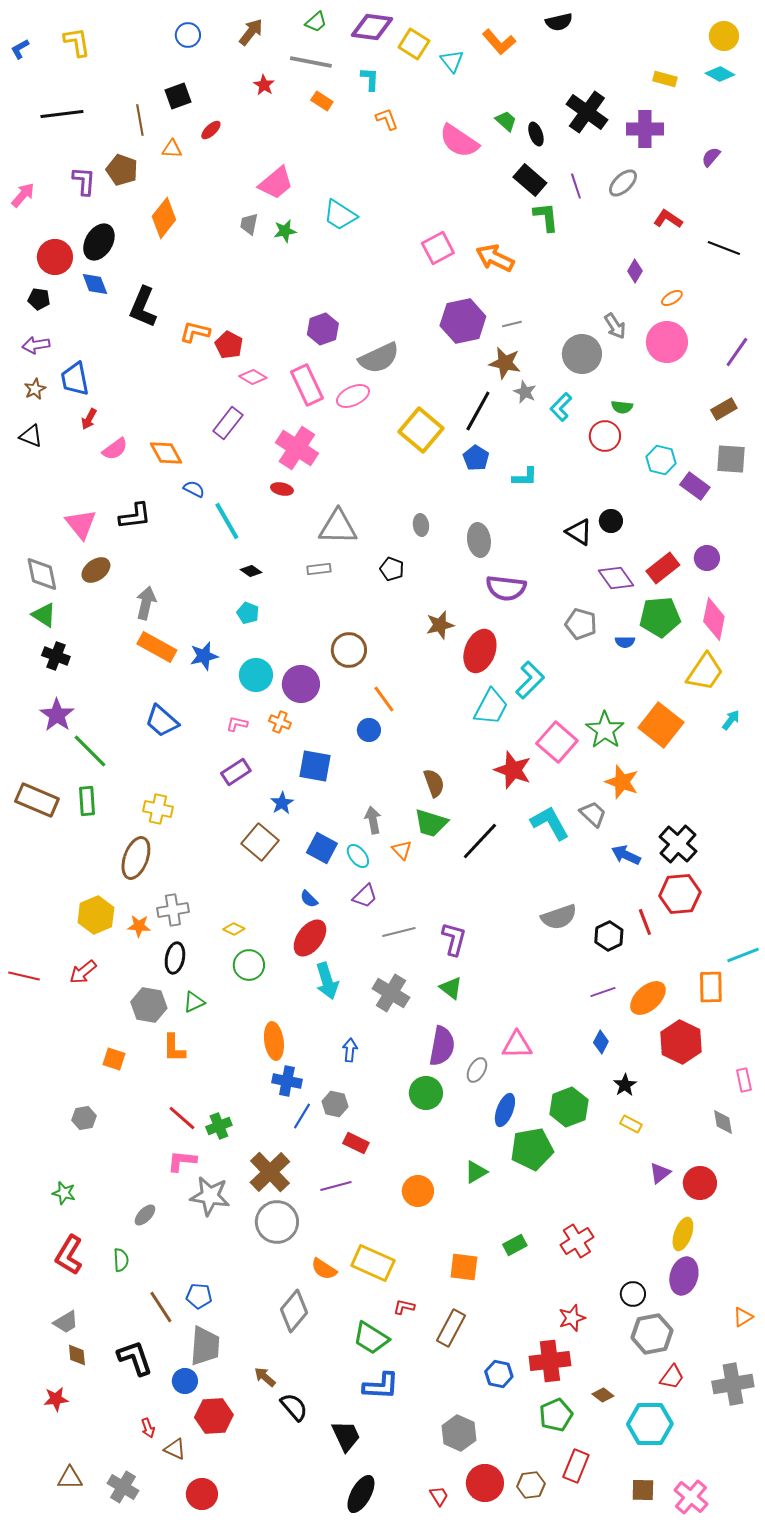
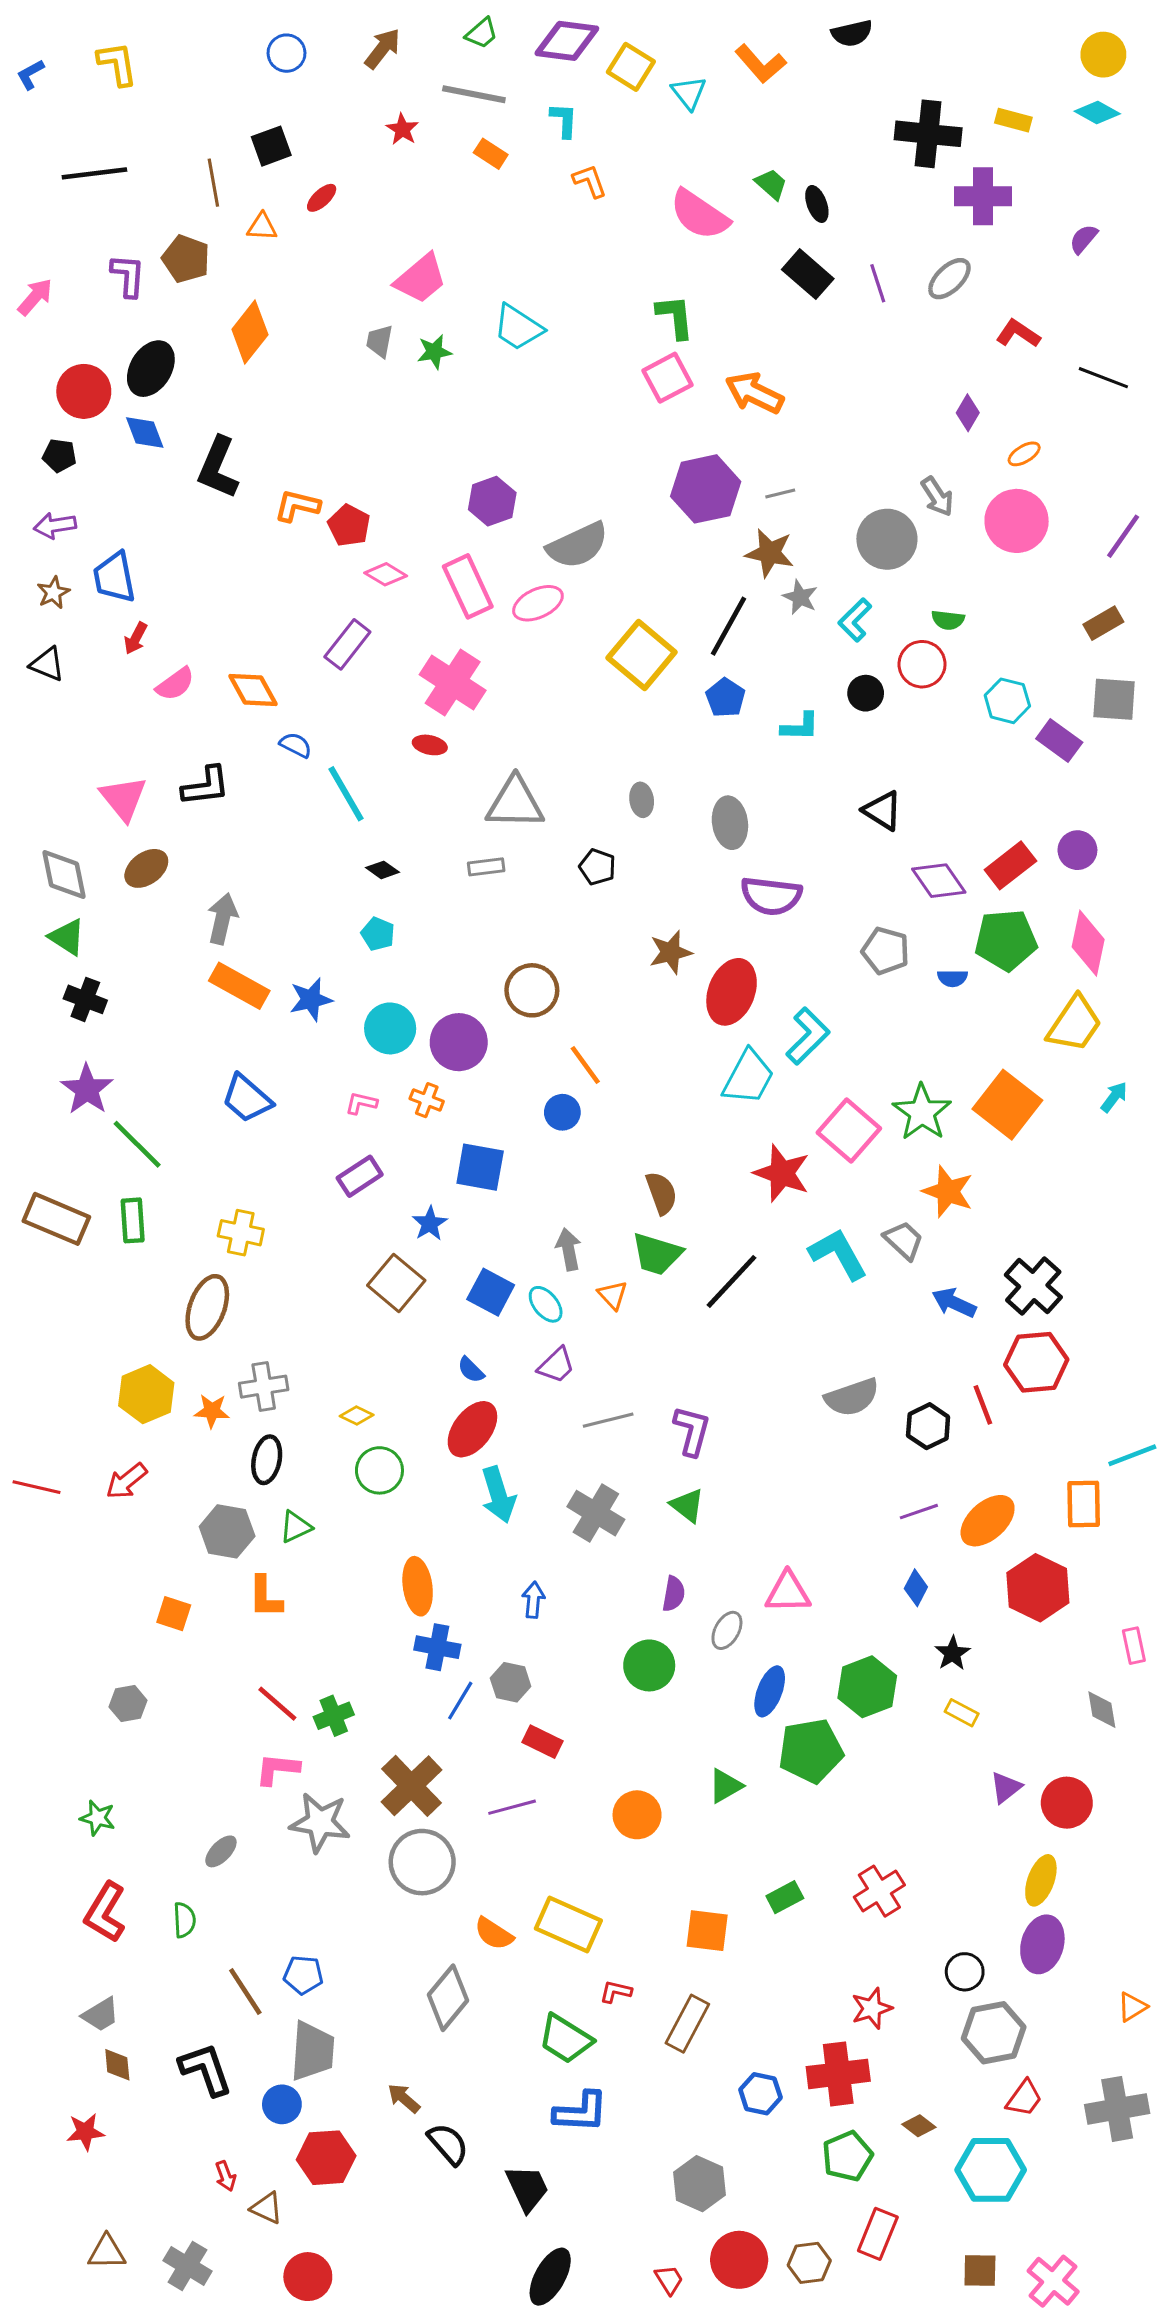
black cross: (587, 112) -> (928, 134), moved, turned -30
green L-shape: (546, 217) -> (675, 317), moved
black circle: (611, 521) -> (866, 693), moved
purple semicircle: (442, 1046) -> (674, 1594), size x0.6

